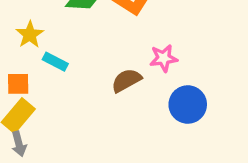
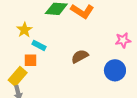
pink star: (164, 58) -> (123, 40), moved
orange square: (18, 84) -> (30, 60), moved

